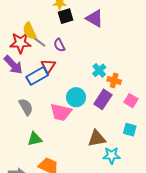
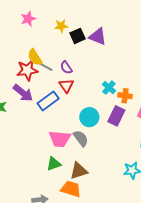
black square: (66, 16) -> (77, 36), moved
red triangle: (48, 66) -> (66, 86), moved
gray semicircle: (26, 107) -> (81, 138), moved
pink trapezoid: (61, 112) -> (60, 139), moved
brown triangle: (97, 138) -> (79, 171), moved

